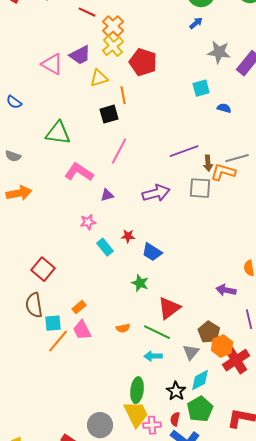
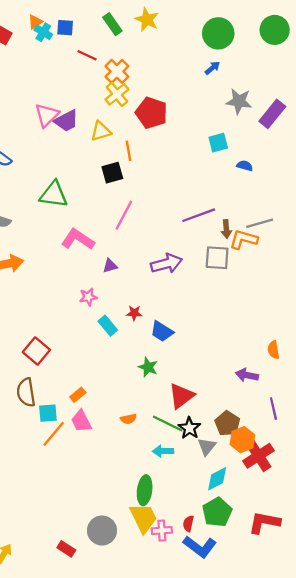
purple trapezoid: (80, 55) -> (66, 121), moved
pink triangle: (52, 64) -> (47, 115), turned 45
black star: (176, 391) -> (189, 428), moved

